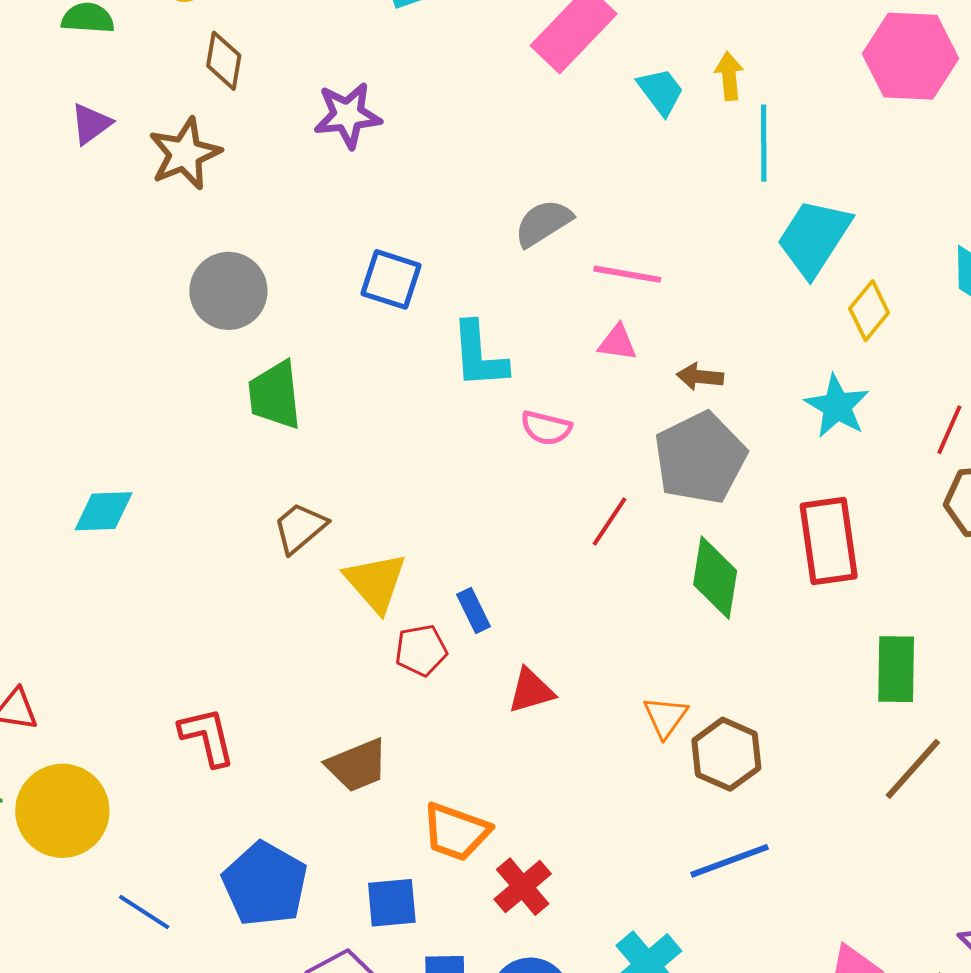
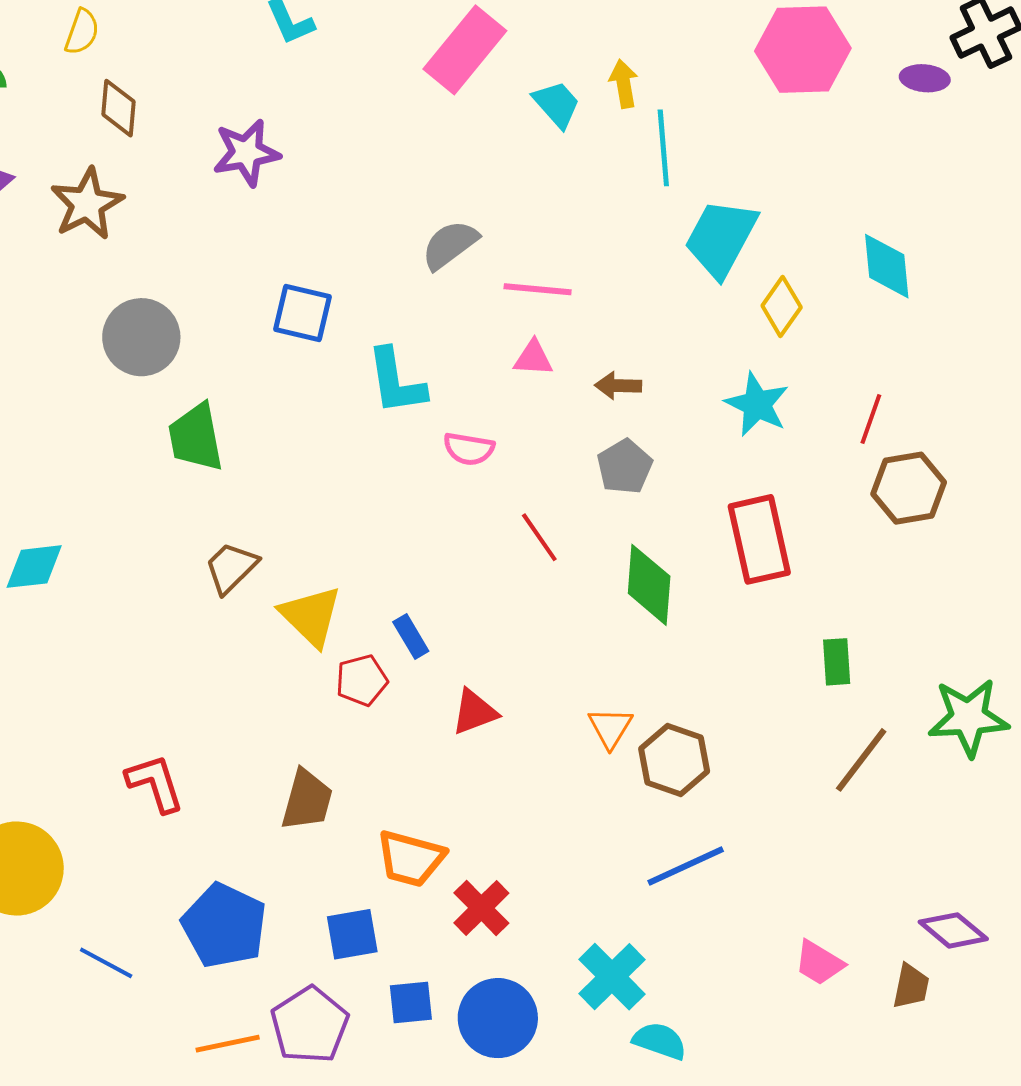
gray pentagon: (700, 458) -> (625, 467), size x0.6
red line: (609, 522) -> (539, 537), turned -64
green rectangle: (896, 669) -> (837, 662), size x0.7
brown trapezoid: (357, 765) -> (307, 800), turned -48

